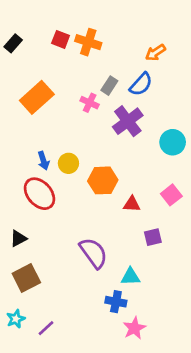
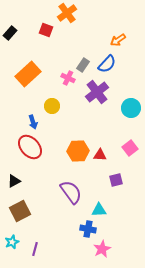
orange cross: (88, 42) -> (67, 13), moved, turned 36
yellow circle: (68, 163) -> (52, 106), moved
orange hexagon: (103, 180) -> (78, 151), moved
purple line: (46, 328) -> (35, 249), turned -32

